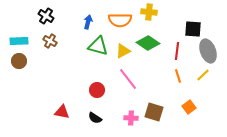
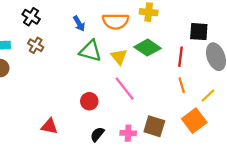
blue arrow: (88, 22) -> (79, 24), turned 136
yellow triangle: (123, 51) -> (119, 57), turned -42
yellow line: (203, 75) -> (208, 95), moved
orange square: (189, 107) -> (194, 121), size x1.5
black semicircle: (95, 118) -> (97, 134), moved, turned 96

